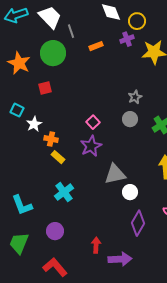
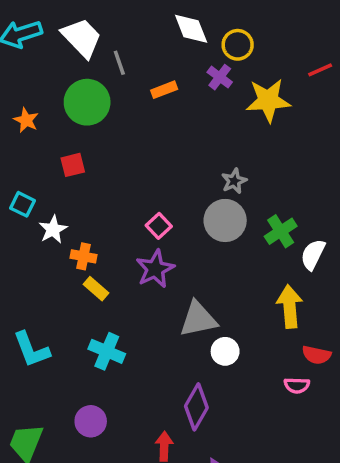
purple cross: (127, 39) -> (220, 77), turned -32
orange star: (19, 63) -> (26, 120), size x0.6
gray circle: (130, 119) -> (225, 220), size x1.5
cyan cross: (64, 192) -> (107, 351), turned -30
cyan L-shape: (22, 205) -> (31, 350), moved
purple diamond: (138, 223) -> (196, 407), moved

